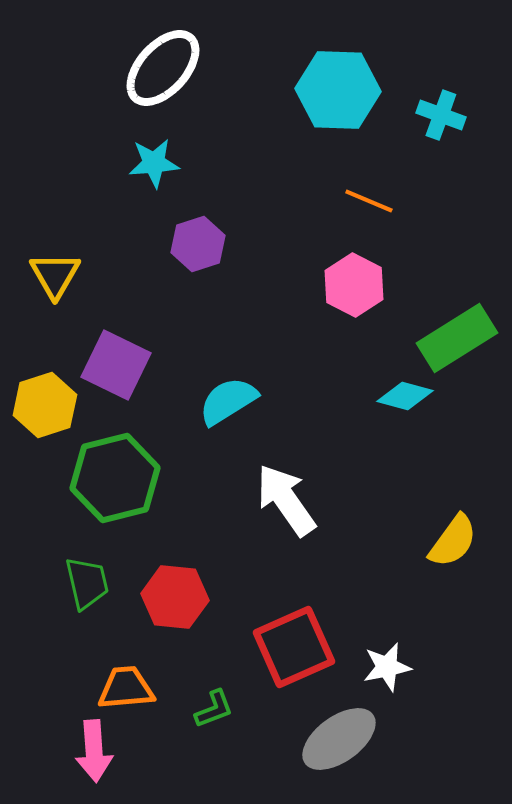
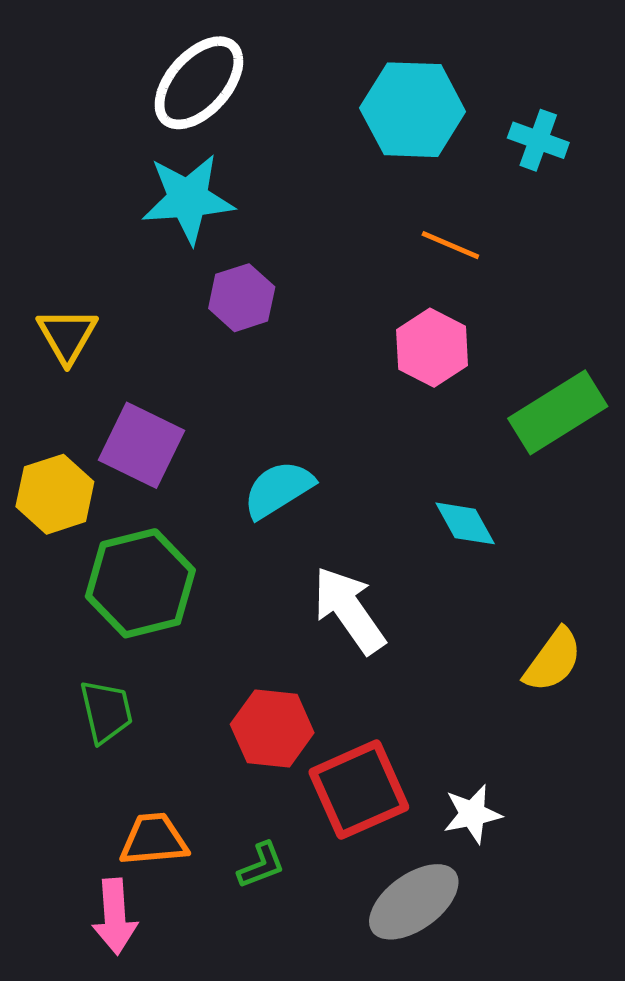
cyan star: (154, 163) -> (188, 199), size x1.5
cyan diamond: (405, 396) -> (465, 523), moved, turned 46
red hexagon: (175, 597) -> (272, 729), moved

